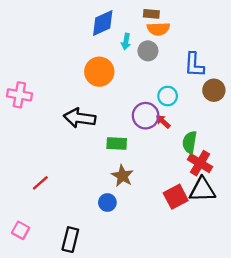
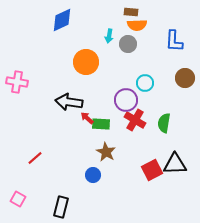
blue diamond: (103, 23) -> (62, 20), moved
blue L-shape: (194, 65) -> (174, 41), moved
red arrow: (163, 121) -> (87, 118), moved
red cross: (200, 163) -> (135, 120), moved

